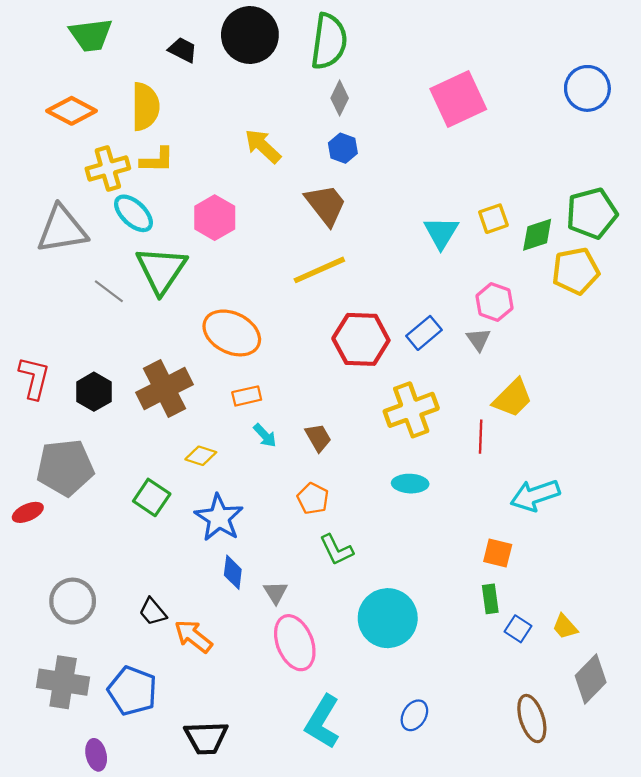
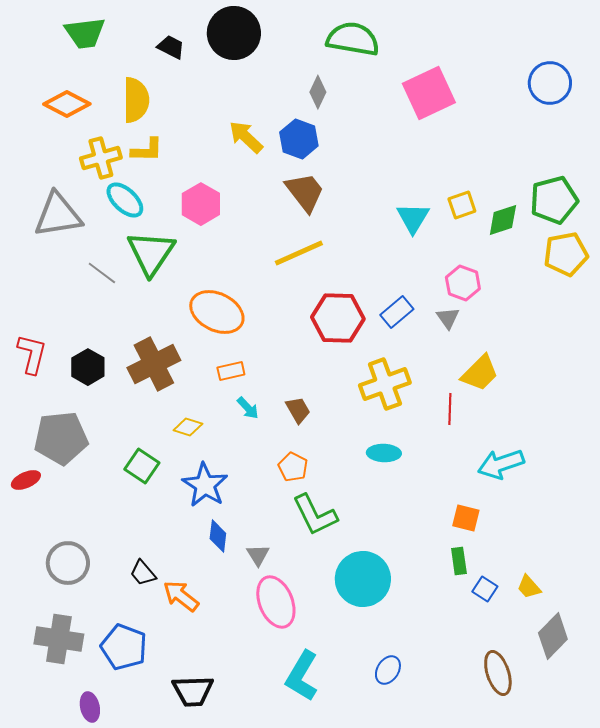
green semicircle: (329, 41) -> (353, 39), moved, turned -88
blue hexagon: (343, 148) -> (299, 139), moved, size x1.4
yellow pentagon: (576, 271) -> (566, 254), moved
green L-shape: (336, 550) -> (315, 515), size x1.4

